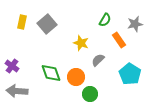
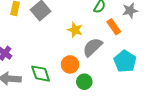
gray semicircle: (98, 60) -> (92, 47), size x1.5
green diamond: (51, 73) -> (41, 74), moved

